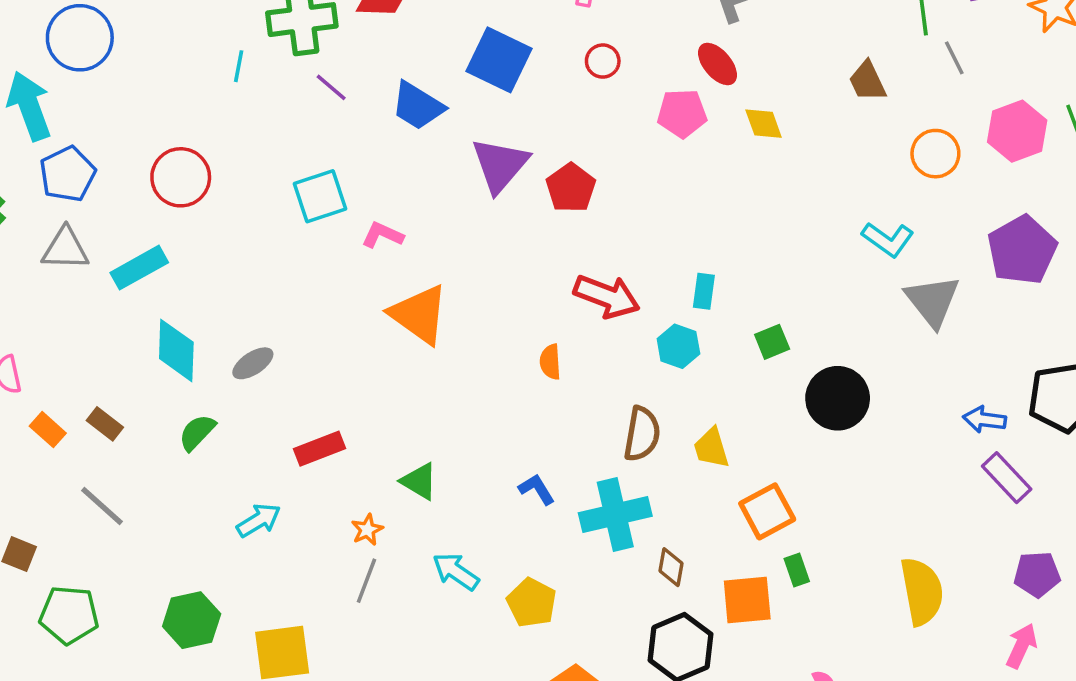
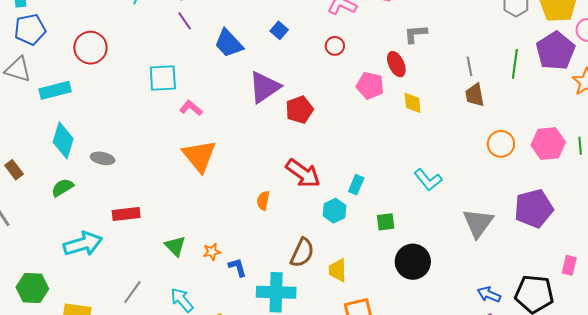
gray line: (954, 58) -> (469, 66), moved
blue square: (499, 60) -> (279, 30), size x0.5
cyan L-shape: (888, 239) -> (428, 180), moved
gray ellipse: (253, 363) -> (103, 158), turned 30
cyan arrow: (259, 520) -> (83, 244), size x1.5
orange star: (367, 530) -> (212, 252), moved

